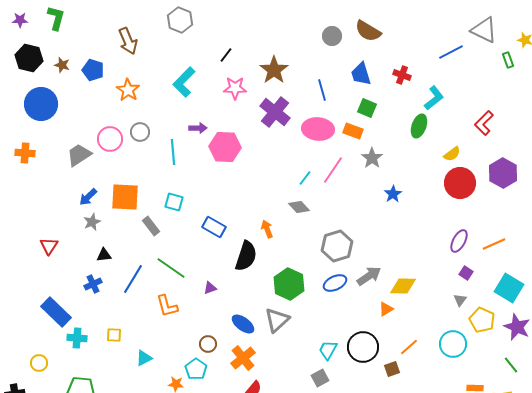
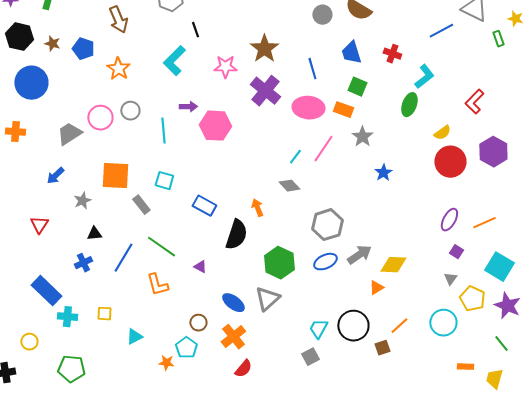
black line: (226, 55) -> (195, 30), moved, turned -56
blue arrow: (88, 197) -> (55, 176), moved
purple triangle: (210, 288) -> (200, 267), turned 48

